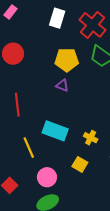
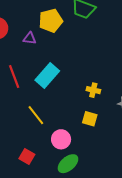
purple triangle: (62, 85) -> (30, 38), moved
cyan rectangle: (55, 131) -> (47, 75), moved, turned -55

